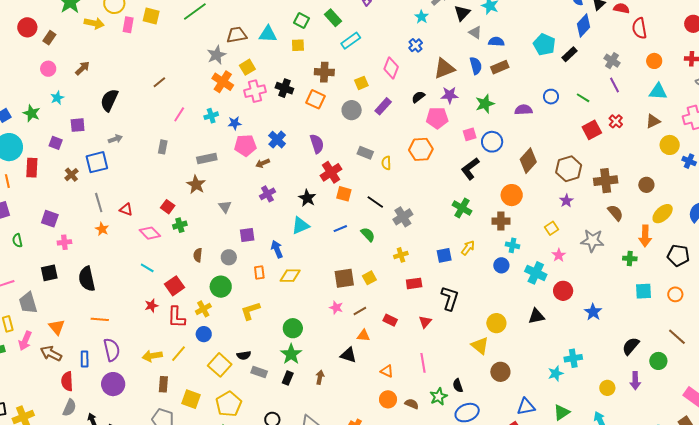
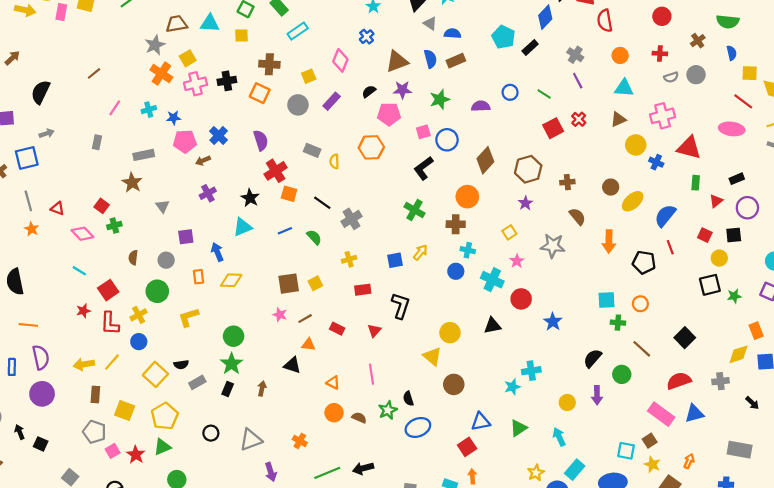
black cross: (284, 88) -> (227, 81), turned -30
brown cross: (606, 181) -> (567, 182), size x0.6
yellow ellipse: (663, 214) -> (633, 201), moved
green cross: (630, 258) -> (618, 323), moved
gray rectangle: (259, 372) -> (197, 382), turned -49

